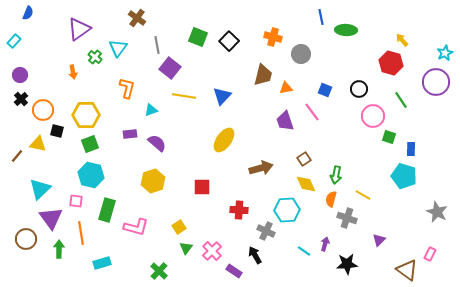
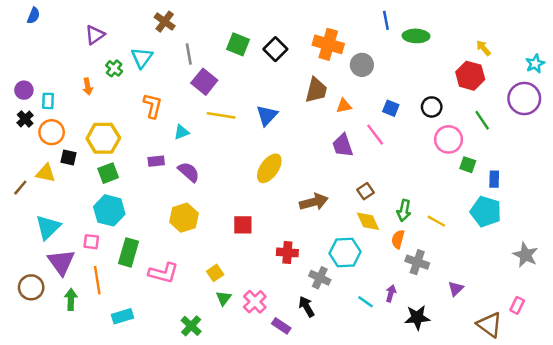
purple triangle: (79, 29) -> (95, 35), size x0.7
orange cross: (273, 37) -> (328, 44), size x1.4
cyan rectangle: (14, 41) -> (48, 101), moved, turned -40
yellow line: (363, 195) -> (436, 221), moved

